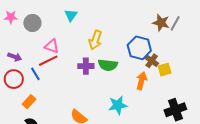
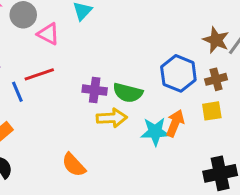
yellow arrow: (95, 40) -> (112, 118), moved, turned -120
pink triangle: (52, 46) -> (48, 34), moved
brown cross: (152, 61) -> (216, 79), moved, turned 32
cyan star: (118, 105) -> (155, 132), moved

